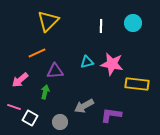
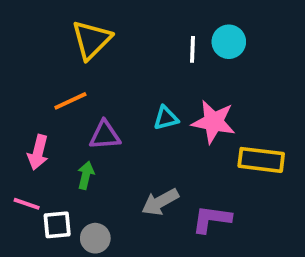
cyan circle: (133, 23) -> (229, 42), moved
pink arrow: (20, 80) -> (38, 152), turned -36
white square: (30, 118) -> (57, 225), turned -35
gray circle: (60, 122) -> (95, 238), moved

